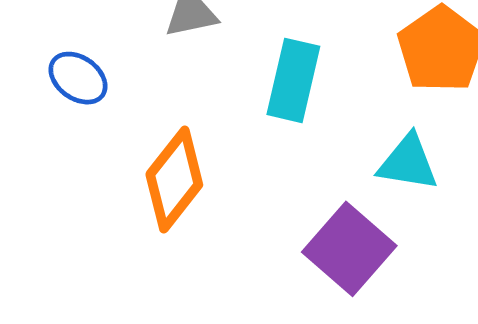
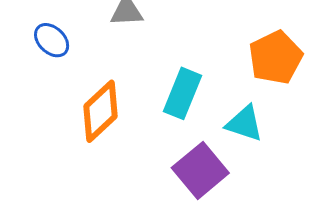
cyan rectangle: (293, 80) -> (182, 93), moved

